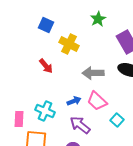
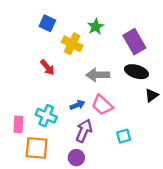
green star: (98, 19) -> (96, 27), moved
cyan square: (117, 120) -> (124, 136), moved, turned 32
purple arrow: (80, 125) -> (84, 131), turned 75

